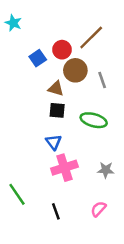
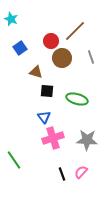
blue square: (38, 58) -> (20, 48), moved
gray line: (102, 80) -> (91, 57), moved
brown triangle: (56, 89) -> (36, 72), moved
gray star: (106, 170) -> (87, 140), size x1.5
black line: (56, 211) -> (62, 174), moved

